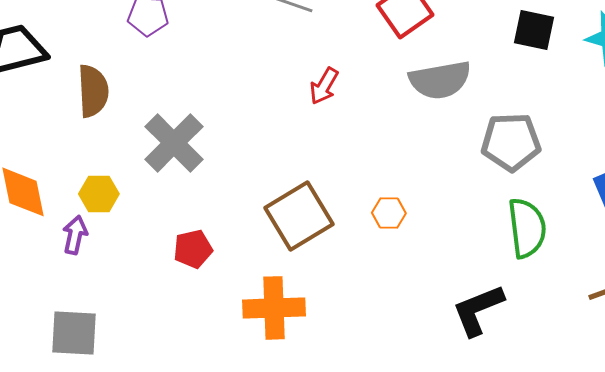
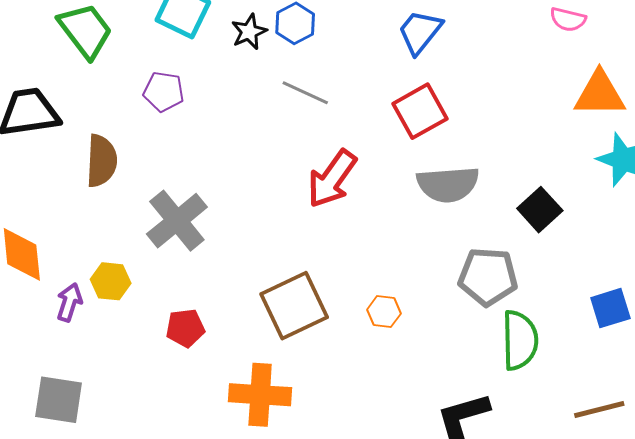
black square: (534, 30) -> (540, 210), moved, turned 30
red arrow: (324, 86) -> (332, 179), size x1.6
gray pentagon: (511, 142) -> (488, 277), moved
yellow hexagon: (99, 194) -> (111, 281), moved

